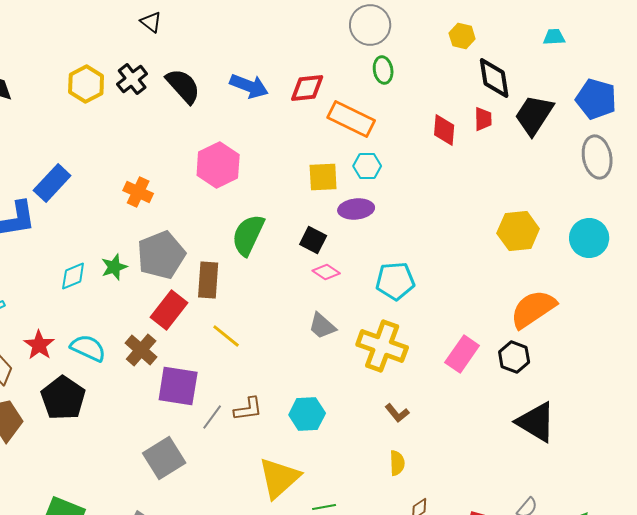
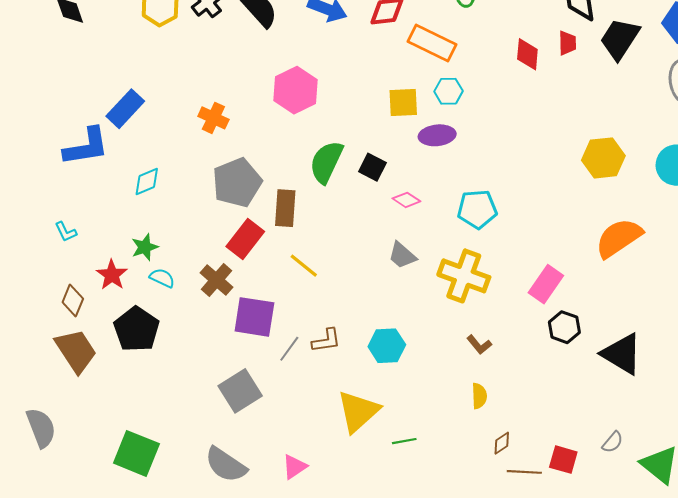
black square: (313, 240) -> (372, 167), moved
green star: (114, 267) -> (145, 247), moved
cyan diamond: (73, 276) -> (147, 182), moved
cyan semicircle: (88, 348) -> (162, 278), size x0.7
black hexagon: (514, 357) -> (564, 327), moved

